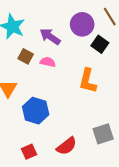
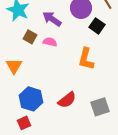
blue hexagon: (36, 111) -> (31, 99), moved
red semicircle: (67, 146) -> (67, 100), moved
red square: (29, 152) -> (24, 123), moved

